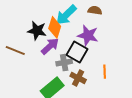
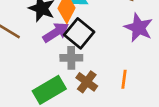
purple star: (88, 35) -> (139, 28), moved
black square: (77, 52) -> (79, 33), moved

